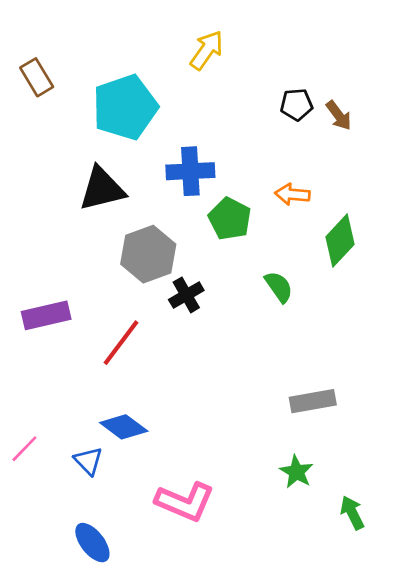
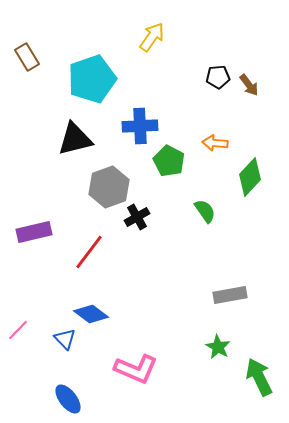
green arrow: (352, 513) -> (259, 377), size x1.5

